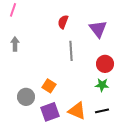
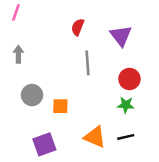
orange square: (49, 86) -> (60, 106), turned -32
gray circle: (26, 97) -> (32, 95), moved
purple square: (50, 112) -> (44, 144), moved

